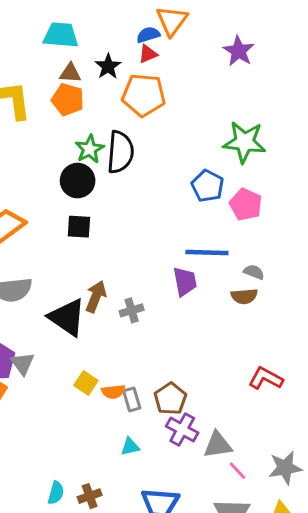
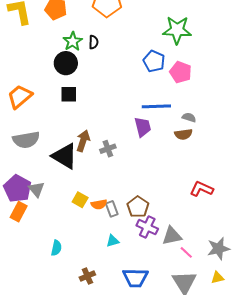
black semicircle: (120, 152) -> (94, 42), size x0.5
cyan semicircle: (56, 493) -> (56, 248), moved

